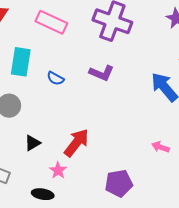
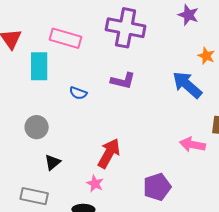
cyan rectangle: (21, 62) -> (39, 66), moved
black triangle: (32, 143) -> (53, 162), moved
pink arrow: (160, 147) -> (192, 145), size x1.4

